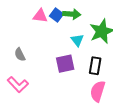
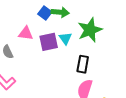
pink triangle: (40, 16) -> (26, 33), moved
purple square: (65, 64) -> (49, 42), moved

